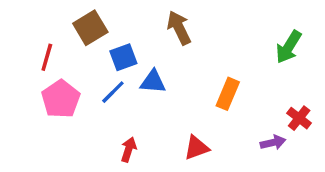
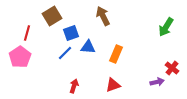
orange rectangle: (228, 94) -> (116, 54), moved
pink pentagon: (61, 99) -> (20, 57), moved

